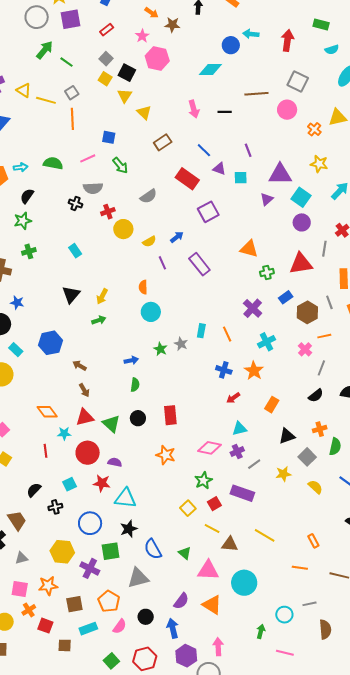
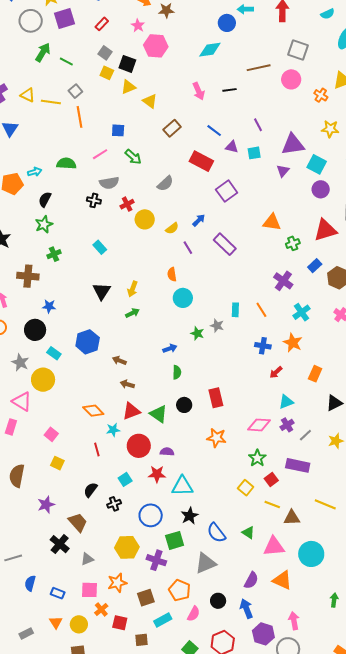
yellow triangle: (125, 96) -> (128, 87), turned 42
brown arrow: (84, 390) -> (127, 384), turned 144

